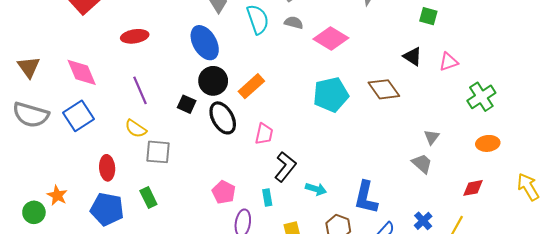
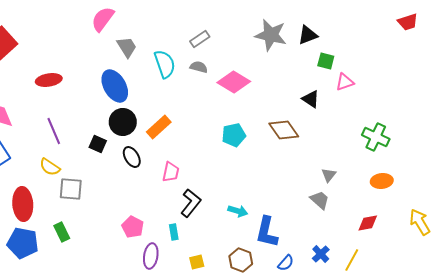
pink triangle: (449, 62) -> (345, 82), moved
cyan pentagon: (331, 95) -> (234, 135), size x0.7
green cross: (481, 97) -> (376, 137), turned -32
black ellipse: (223, 118) -> (132, 157), size x0.7
red ellipse: (107, 168) -> (23, 204), size x1.4
cyan arrow: (316, 189) -> (238, 211), moved

